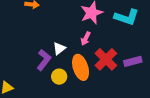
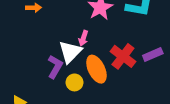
pink arrow: (86, 39) -> (83, 38), moved
white triangle: (59, 49) -> (70, 52), size x1.6

